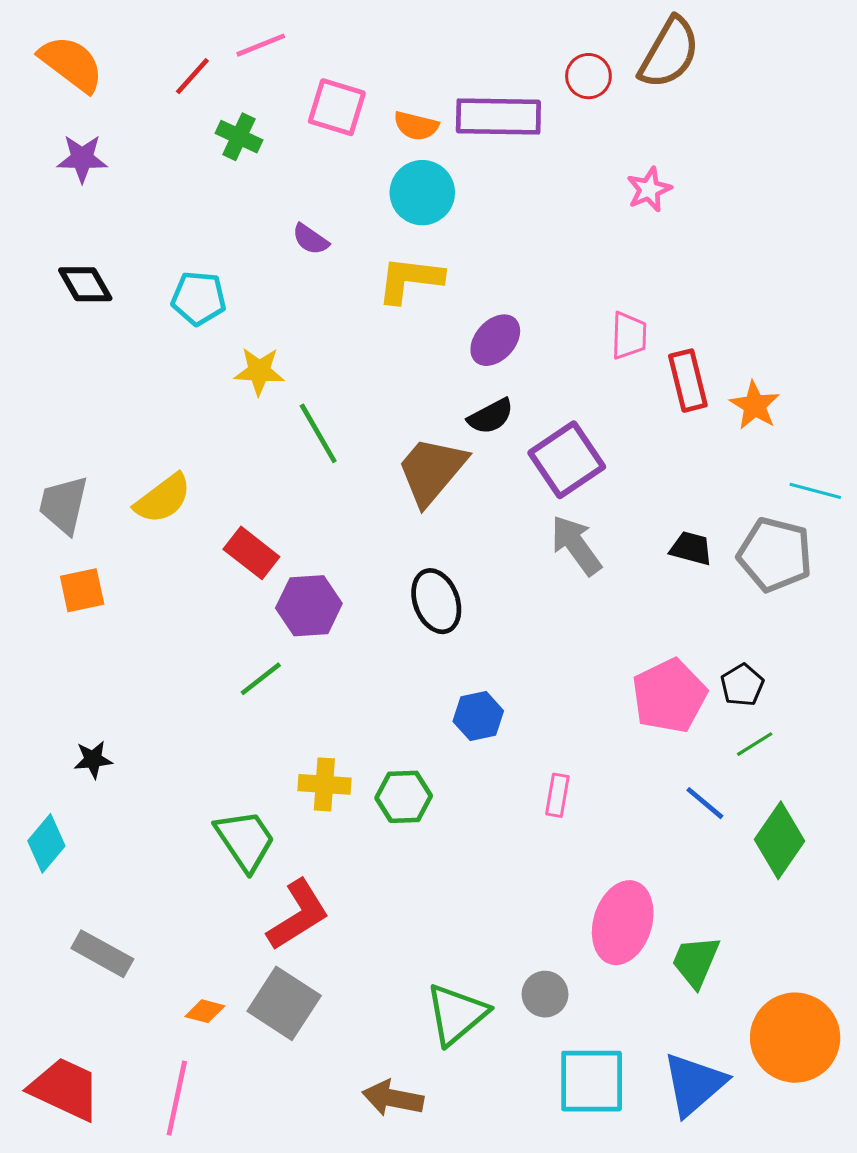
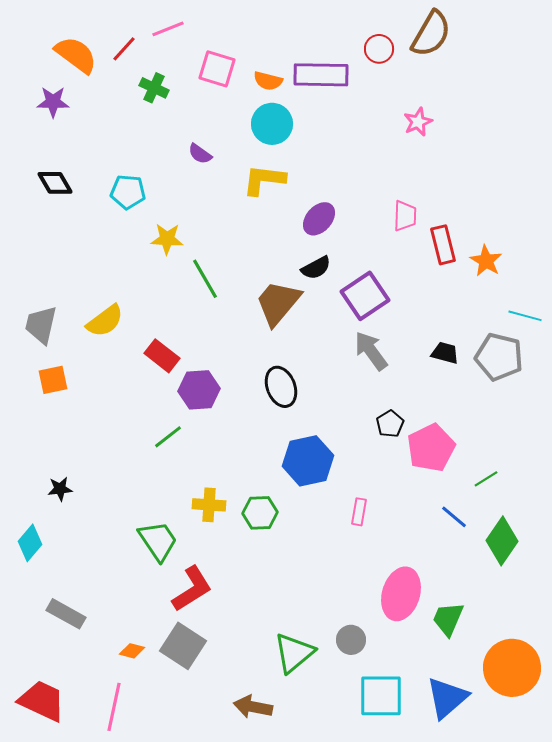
orange semicircle: (71, 64) -> (76, 55), moved
black pentagon: (742, 685) -> (390, 424), moved
blue hexagon: (478, 716) -> (308, 461), size x1.6

